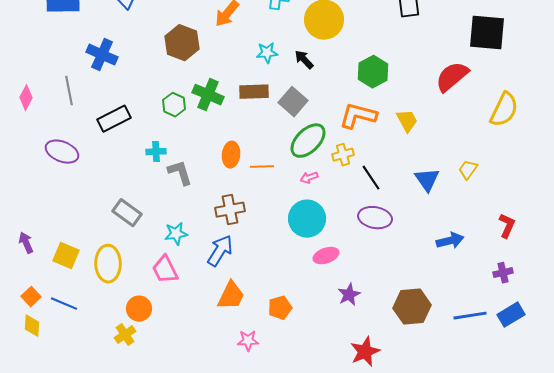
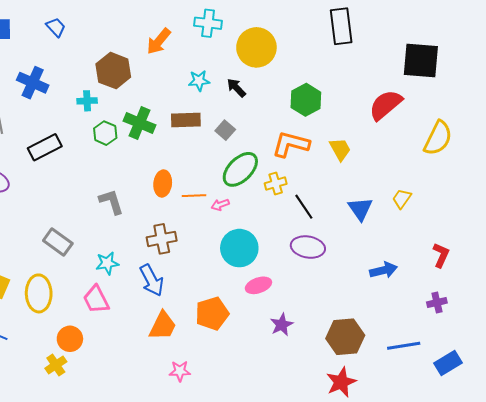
gray square: (293, 102) -> (225, 130), size x0.7
cyan cross: (156, 152) -> (87, 101), moved
pink arrow: (309, 178) -> (220, 205), moved
blue arrow: (220, 251) -> (152, 280), turned 120
orange pentagon: (280, 308) -> (212, 314), moved, size x1.4
blue rectangle: (511, 315) -> (448, 363), moved
red star: (365, 352) -> (341, 382), moved

